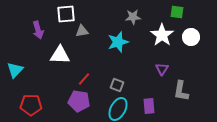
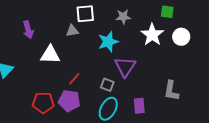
white square: (66, 14) -> (85, 14), moved
purple triangle: (162, 69) -> (125, 67), moved, size x1.6
red pentagon: (31, 105) -> (43, 103), moved

